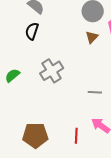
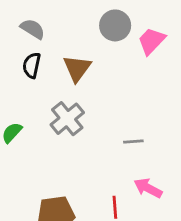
brown triangle: (92, 37) -> (77, 68), moved, size x1.5

